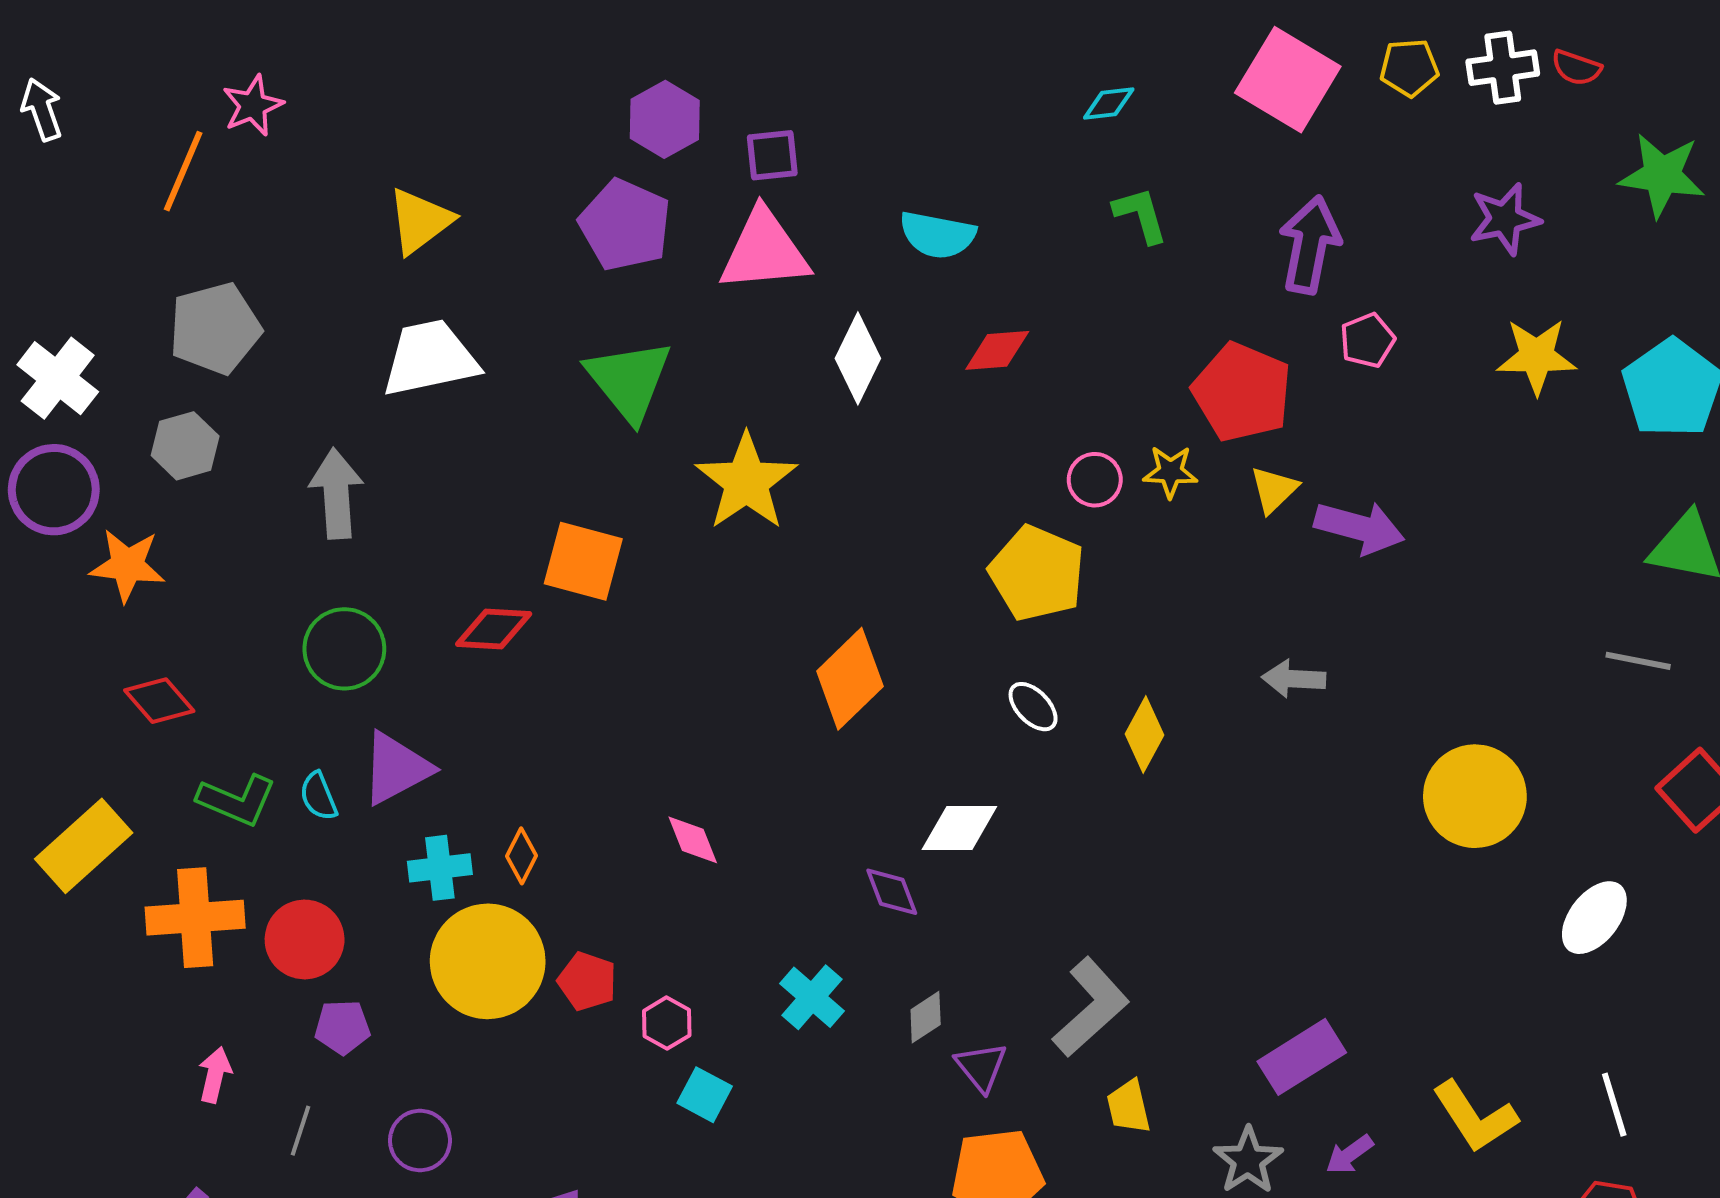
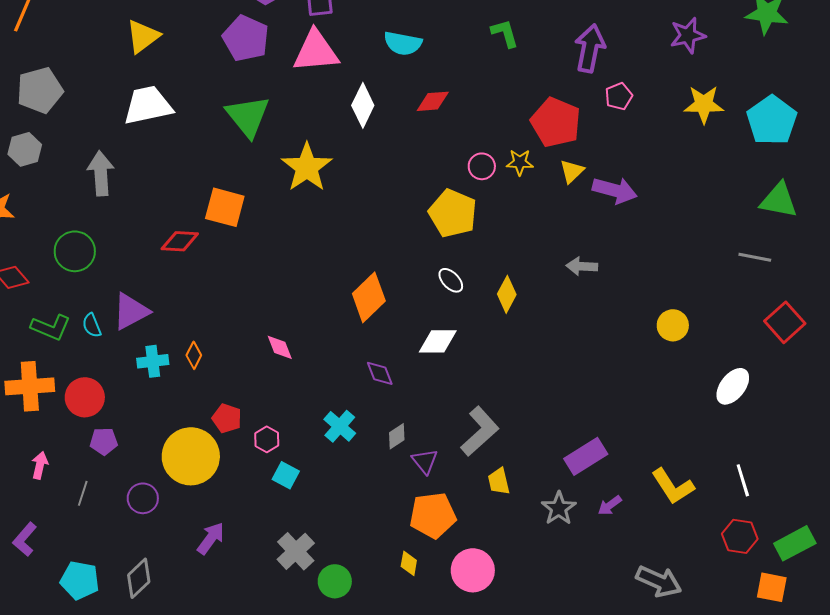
green circle: (344, 649) -> (75, 251), moved
orange diamond: (850, 679) -> (369, 297), moved
yellow circle: (1475, 796) -> (673, 325), size x0.6
white diamond: (959, 828) -> (438, 341), moved
yellow circle: (488, 961) -> (191, 456), moved

